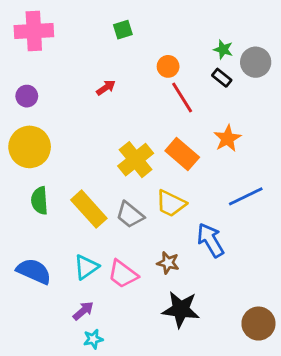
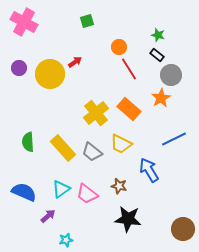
pink cross: (34, 31) -> (24, 22), turned 32
gray circle: (256, 62) -> (171, 75), moved
yellow circle: (30, 147) -> (50, 74), moved
purple arrow: (83, 311) -> (48, 216), moved

